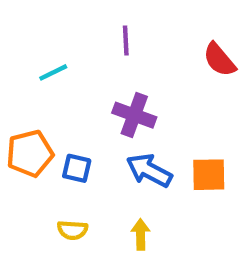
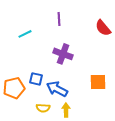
orange pentagon: (30, 153) -> (14, 88), moved
blue arrow: (149, 170) -> (57, 89), moved
yellow semicircle: (72, 230) -> (43, 108), moved

